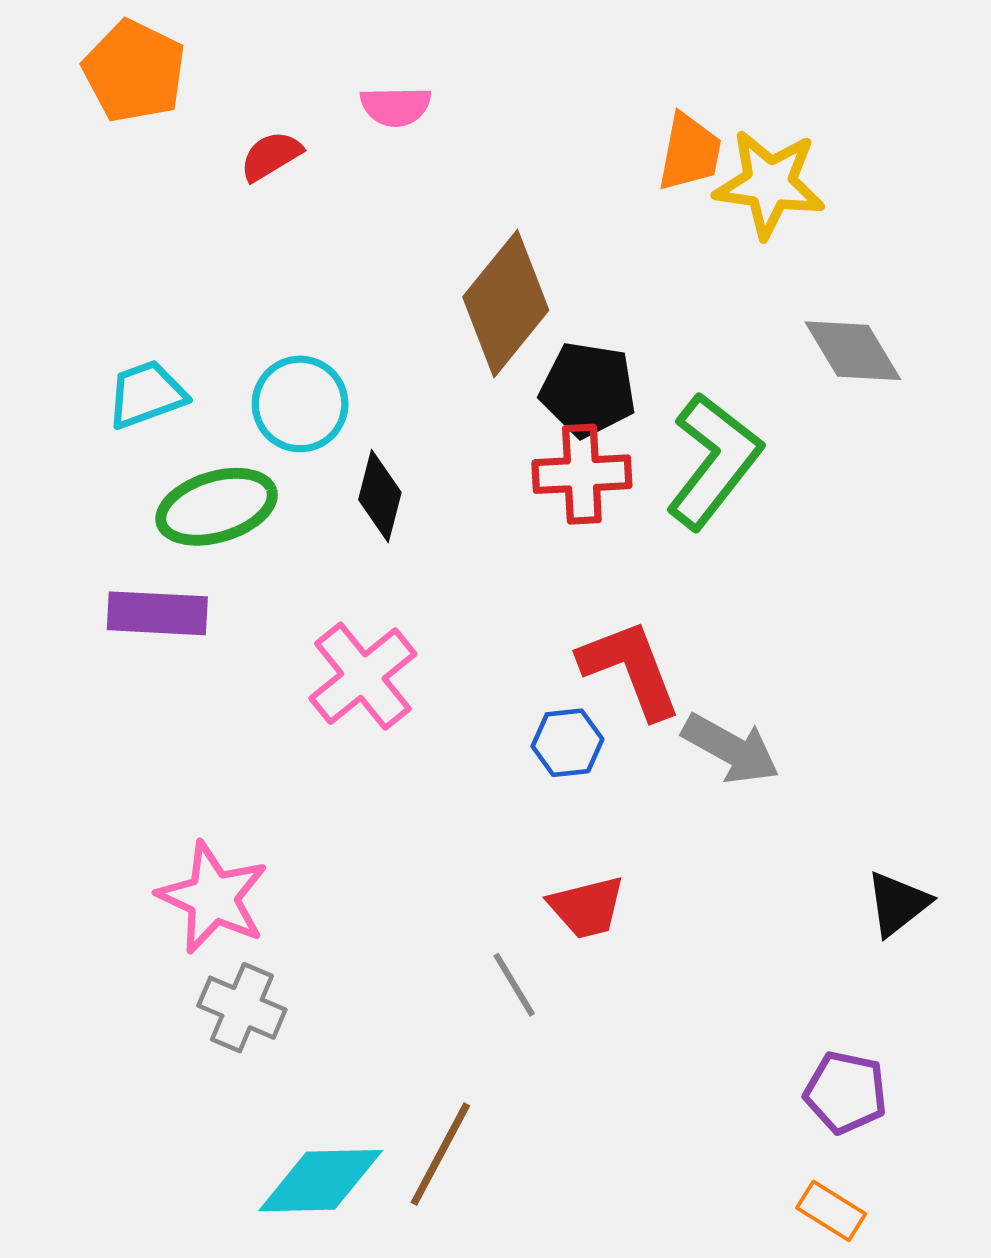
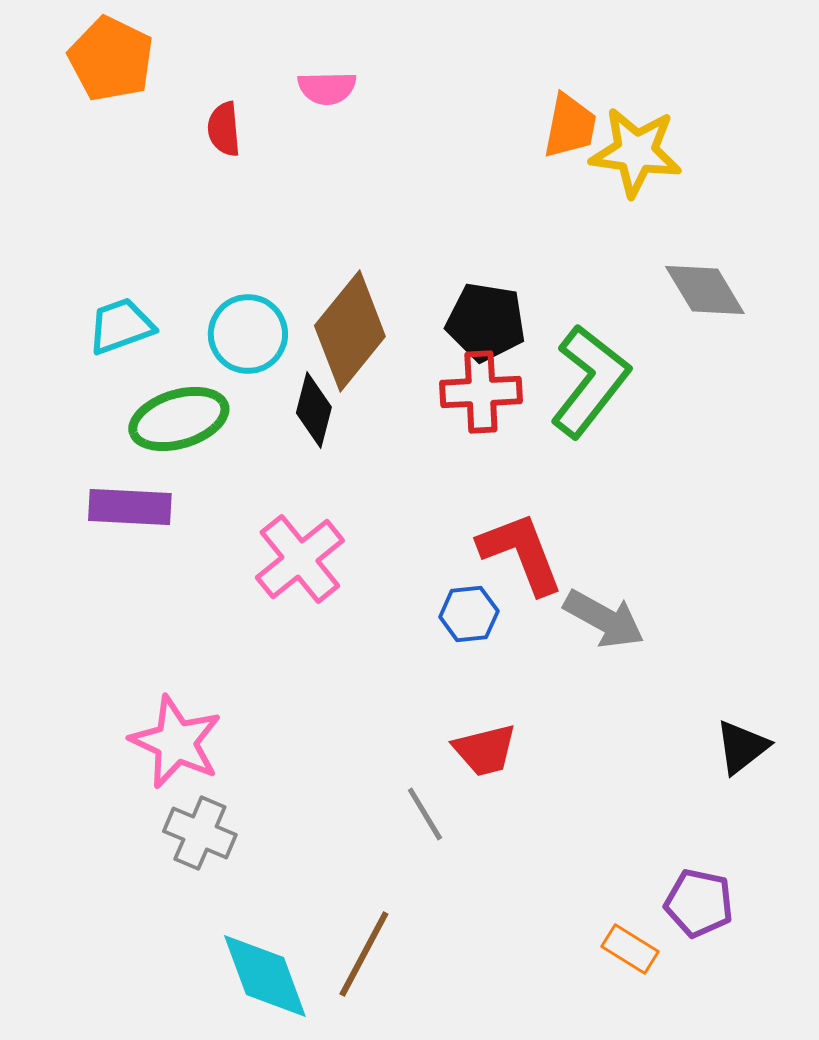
red semicircle: (271, 156) -> (224, 129), turned -64
brown diamond: (506, 304) -> (350, 331), moved
cyan diamond: (321, 1181) -> (265, 976), turned 71
orange rectangle: (831, 1211) -> (630, 949), moved

